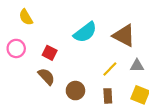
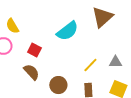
yellow semicircle: (26, 17) -> (12, 26), moved
brown triangle: (124, 36) -> (102, 17), moved, turned 50

